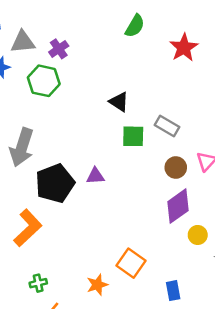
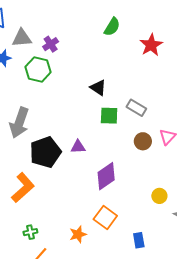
purple diamond: (178, 206) -> (106, 176), moved

